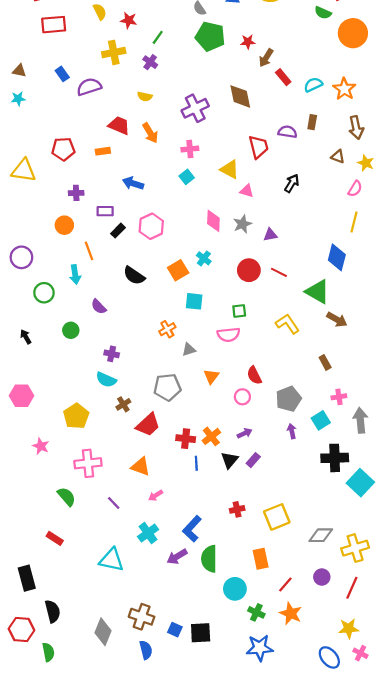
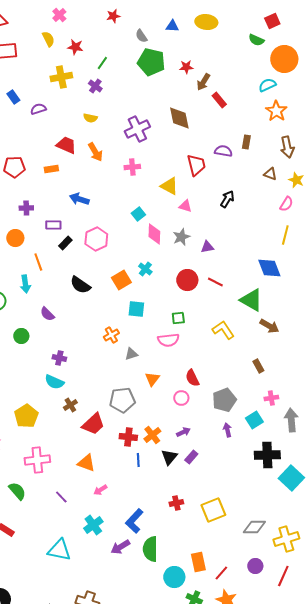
cyan semicircle: (313, 85) -> (267, 85), moved
purple semicircle: (89, 87) -> (38, 109), size x0.7
cyan square: (187, 177) -> (138, 214), moved
blue diamond: (337, 257) -> (269, 268), turned -35
gray pentagon: (167, 387) -> (122, 400), moved
orange rectangle: (261, 559) -> (198, 562), moved

